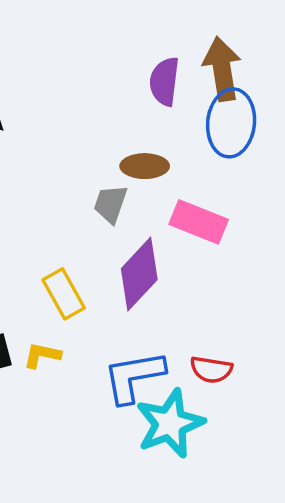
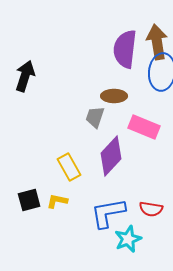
purple semicircle: (164, 81) -> (125, 49), size x1.4
cyan star: (170, 424) -> (128, 239), size x0.7

